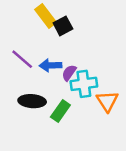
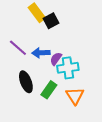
black ellipse: (32, 101) -> (26, 82), turned 65
orange triangle: (107, 101) -> (75, 96), moved

